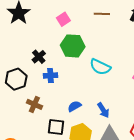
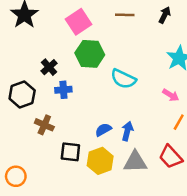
pink square: (63, 19) -> (78, 22), size x1.5
blue semicircle: (74, 106) -> (103, 130), moved
blue arrow: (103, 110) -> (127, 131), turned -133

